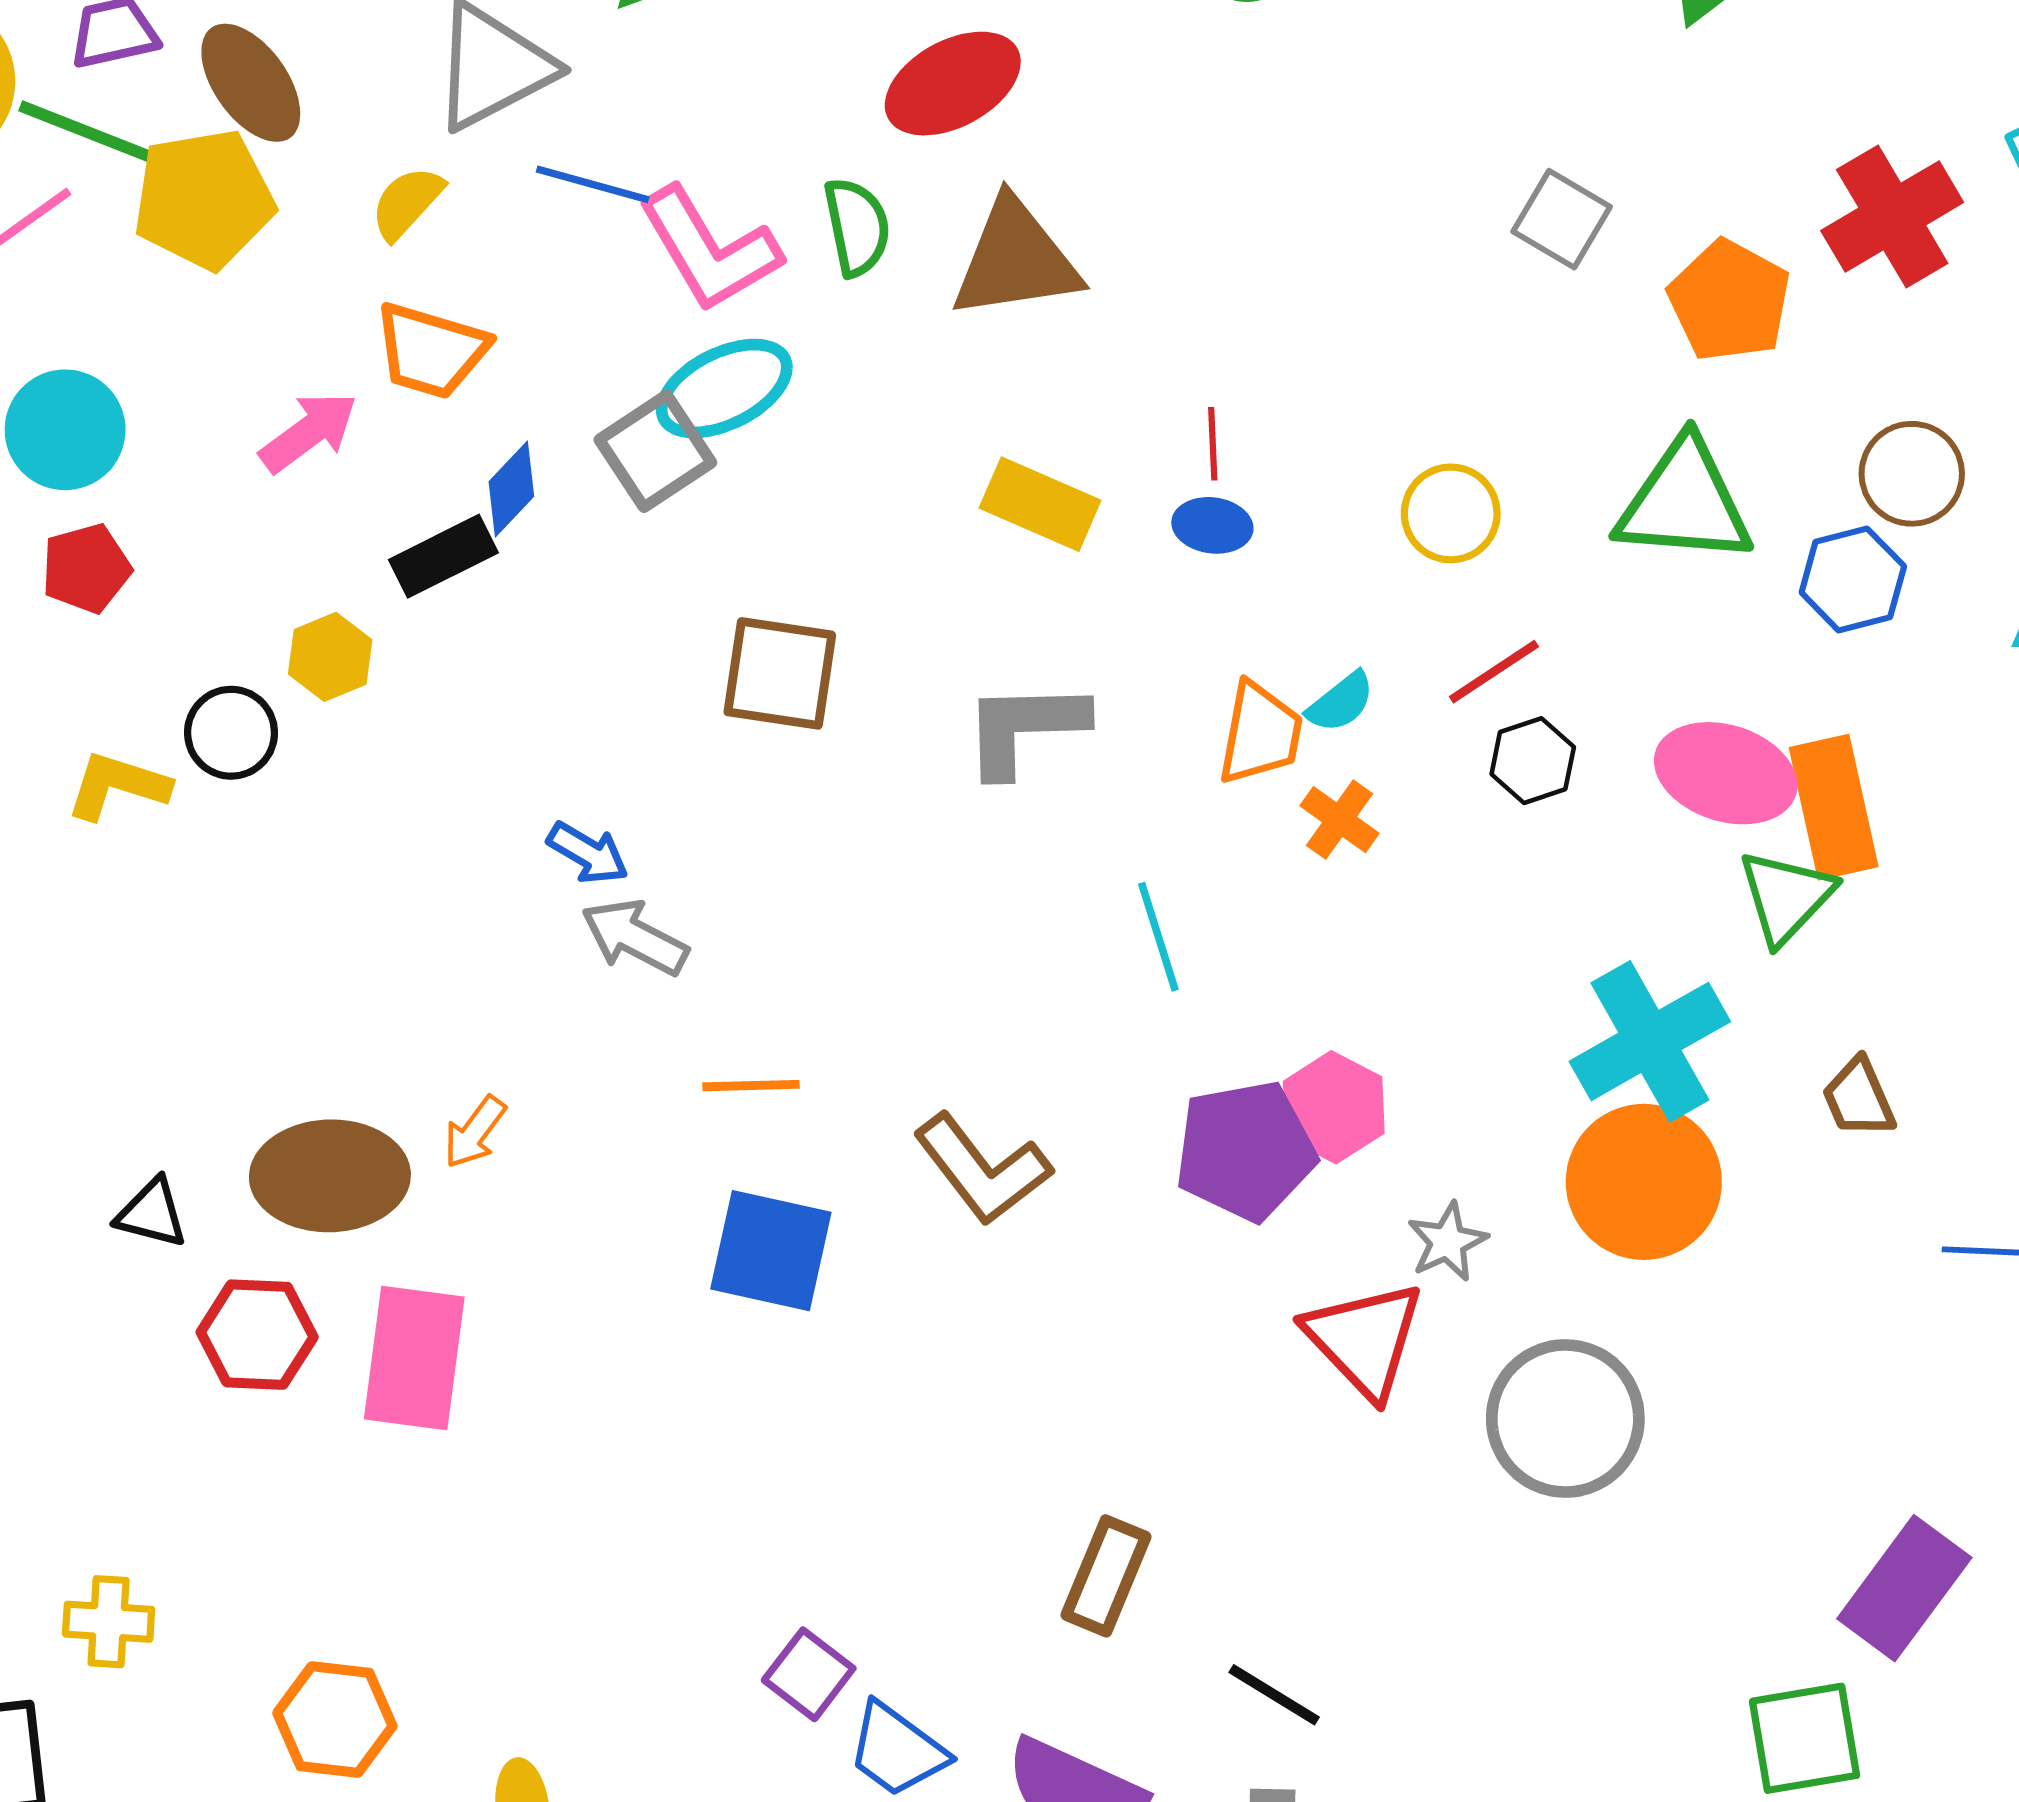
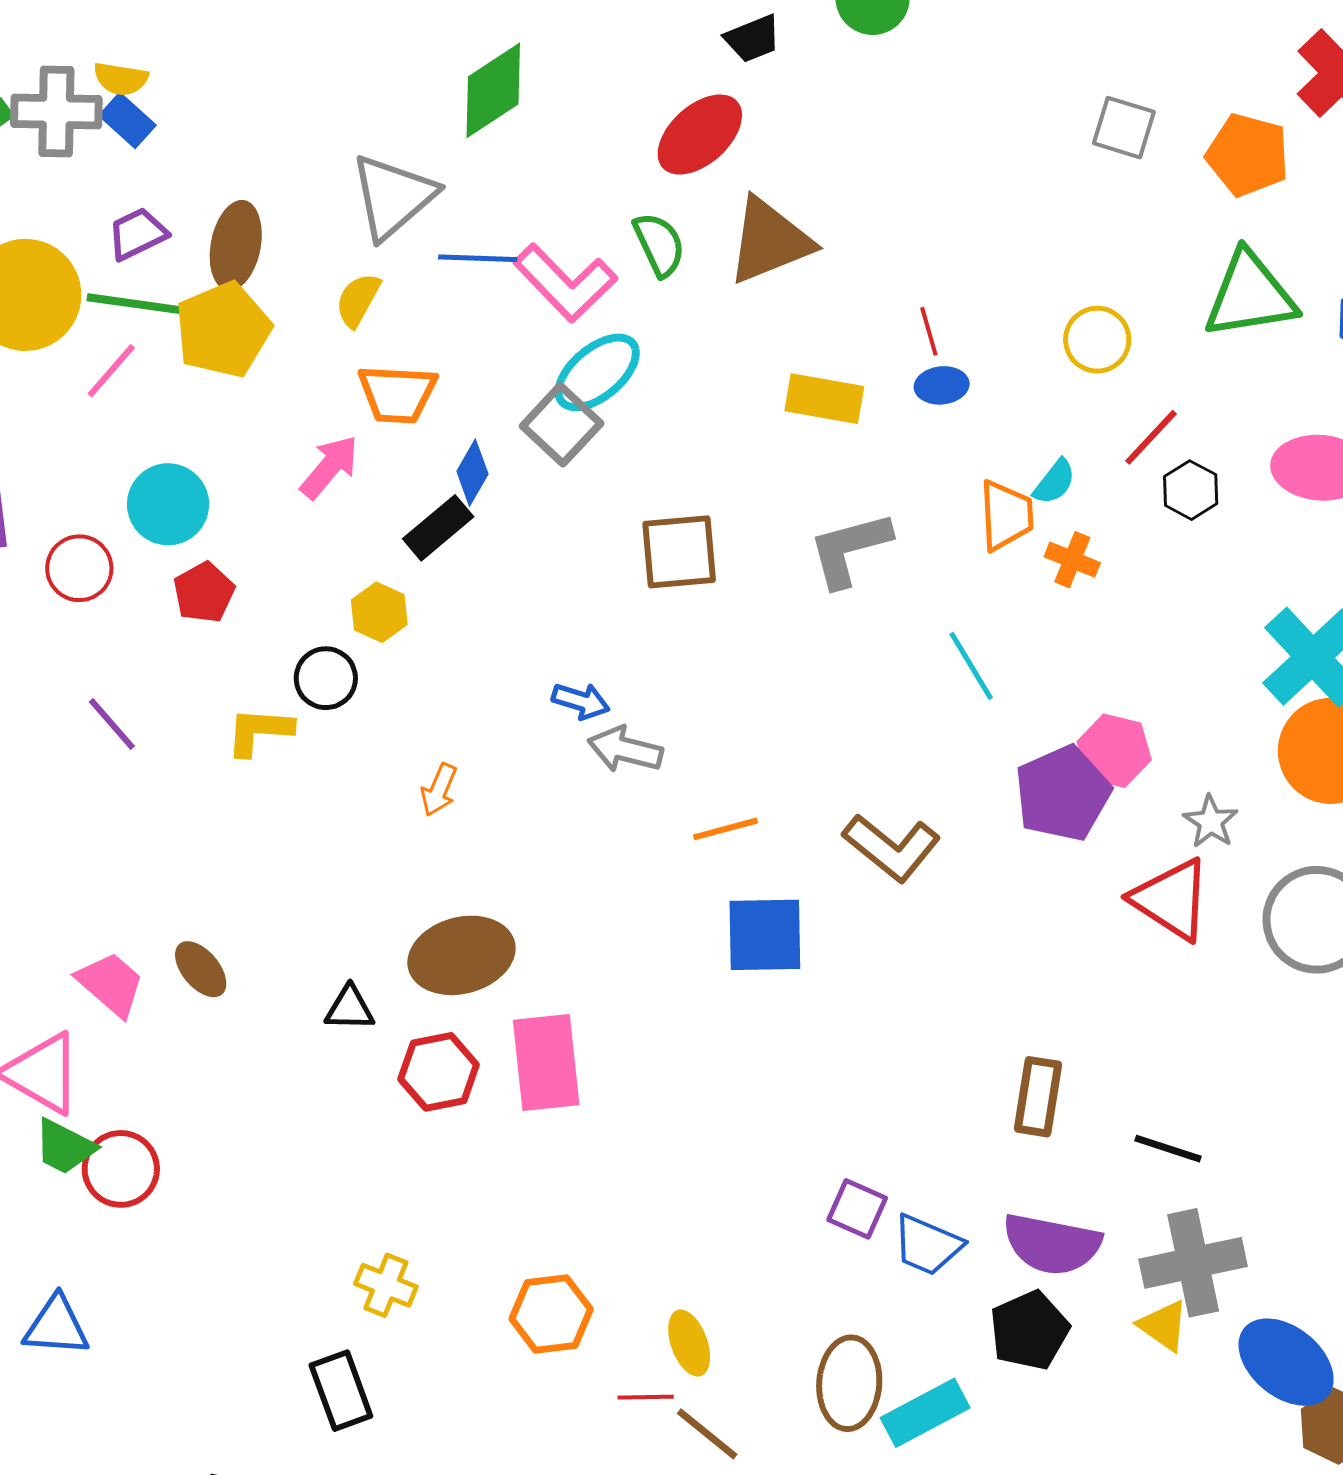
brown ellipse: (251, 83) -> (236, 245), turned 60
orange arrow: (475, 1132) -> (439, 790), moved
yellow cross: (109, 1622) -> (386, 1285), turned 32

